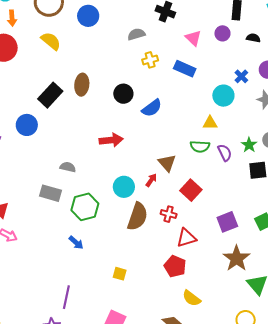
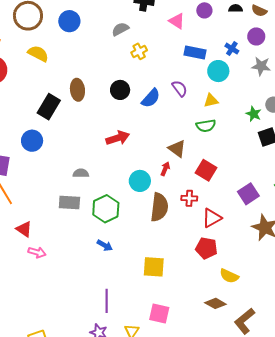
blue rectangle: (185, 69) -> (195, 52), moved
purple semicircle: (225, 153) -> (180, 88), moved
yellow square: (120, 274) -> (154, 267), size x1.6

